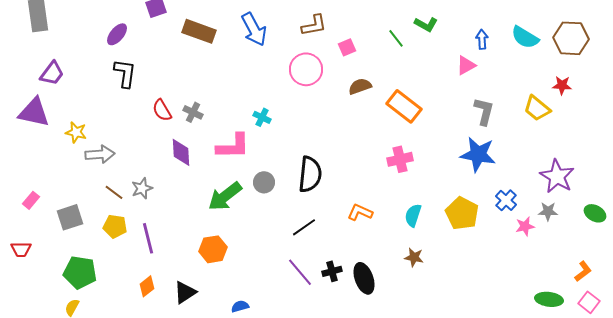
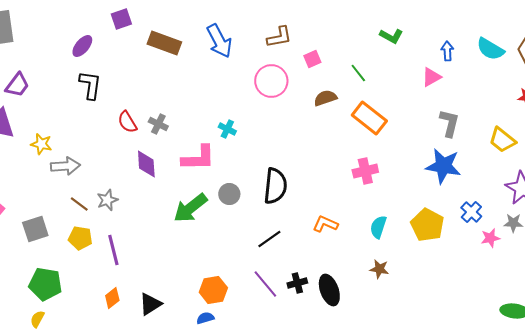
green line: (396, 38) -> (358, 73), moved
yellow trapezoid: (537, 108) -> (502, 140), moved
orange hexagon: (213, 249) -> (213, 290), moved

